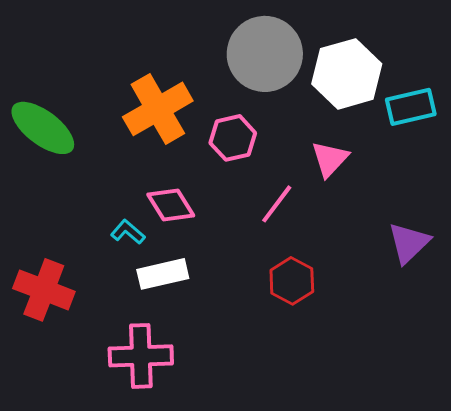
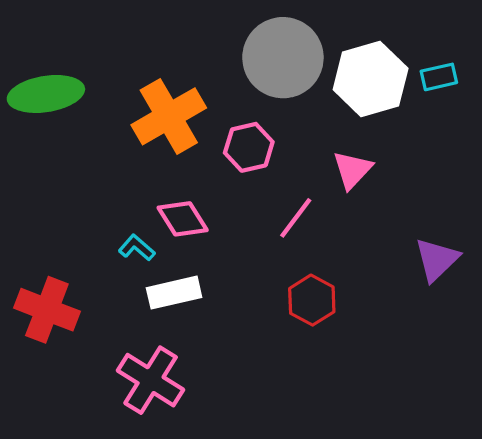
cyan rectangle: (411, 107) -> (439, 77), moved, size x0.7
green ellipse: (43, 128) -> (46, 94), moved, turned -46
pink cross: (141, 356) -> (151, 380), turned 34

